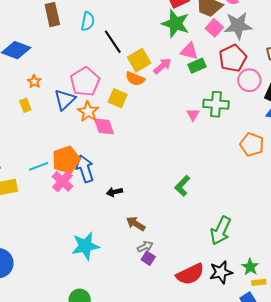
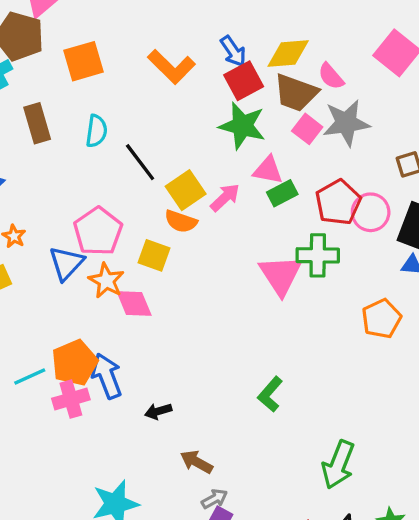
red pentagon: (233, 58) -> (338, 202), moved
pink triangle: (193, 115) -> (281, 275), size x2.0
orange pentagon: (252, 145) -> (381, 319), turned 30
pink cross: (63, 181) -> (71, 399), turned 35

